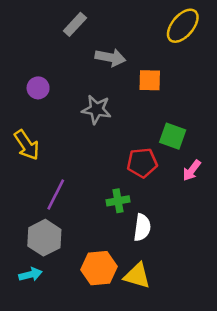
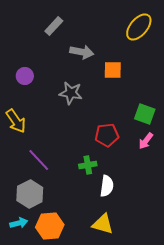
green square: (173, 136) -> (145, 114), moved
purple line: (56, 194) -> (39, 160), turned -70
orange hexagon: (99, 268) -> (50, 226), moved

